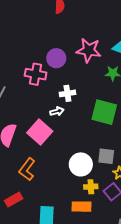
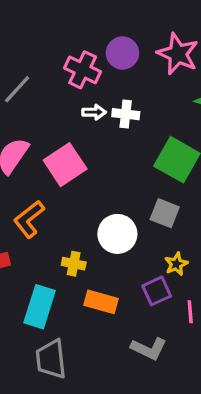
white arrow: (57, 111) -> (94, 112), moved
gray square: (106, 156) -> (165, 213), moved
yellow cross: (91, 187) -> (74, 264), moved

